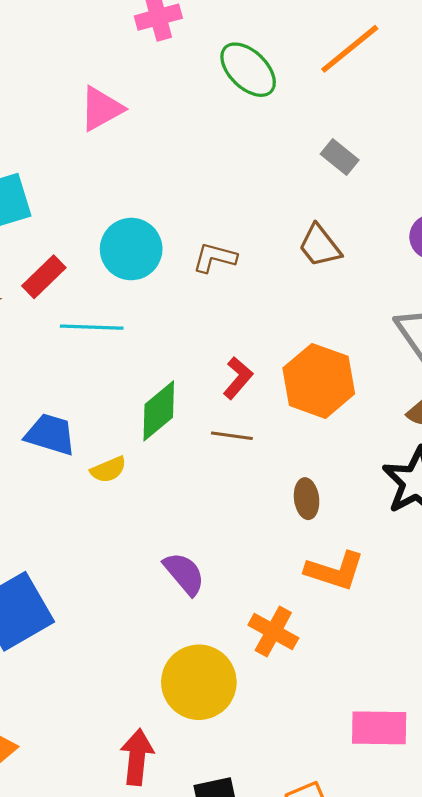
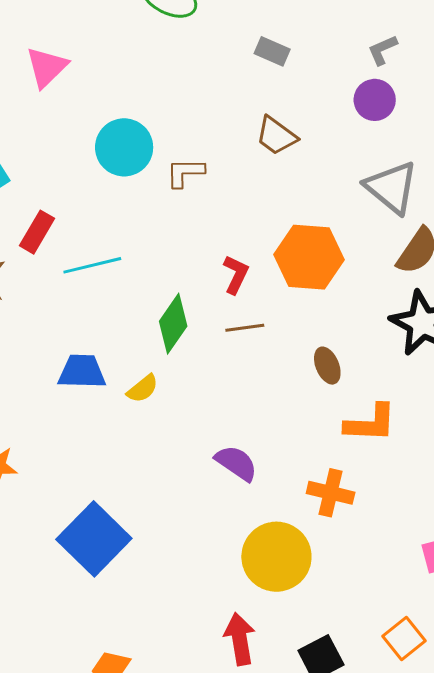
cyan circle: (131, 249) -> (124, 147), moved

